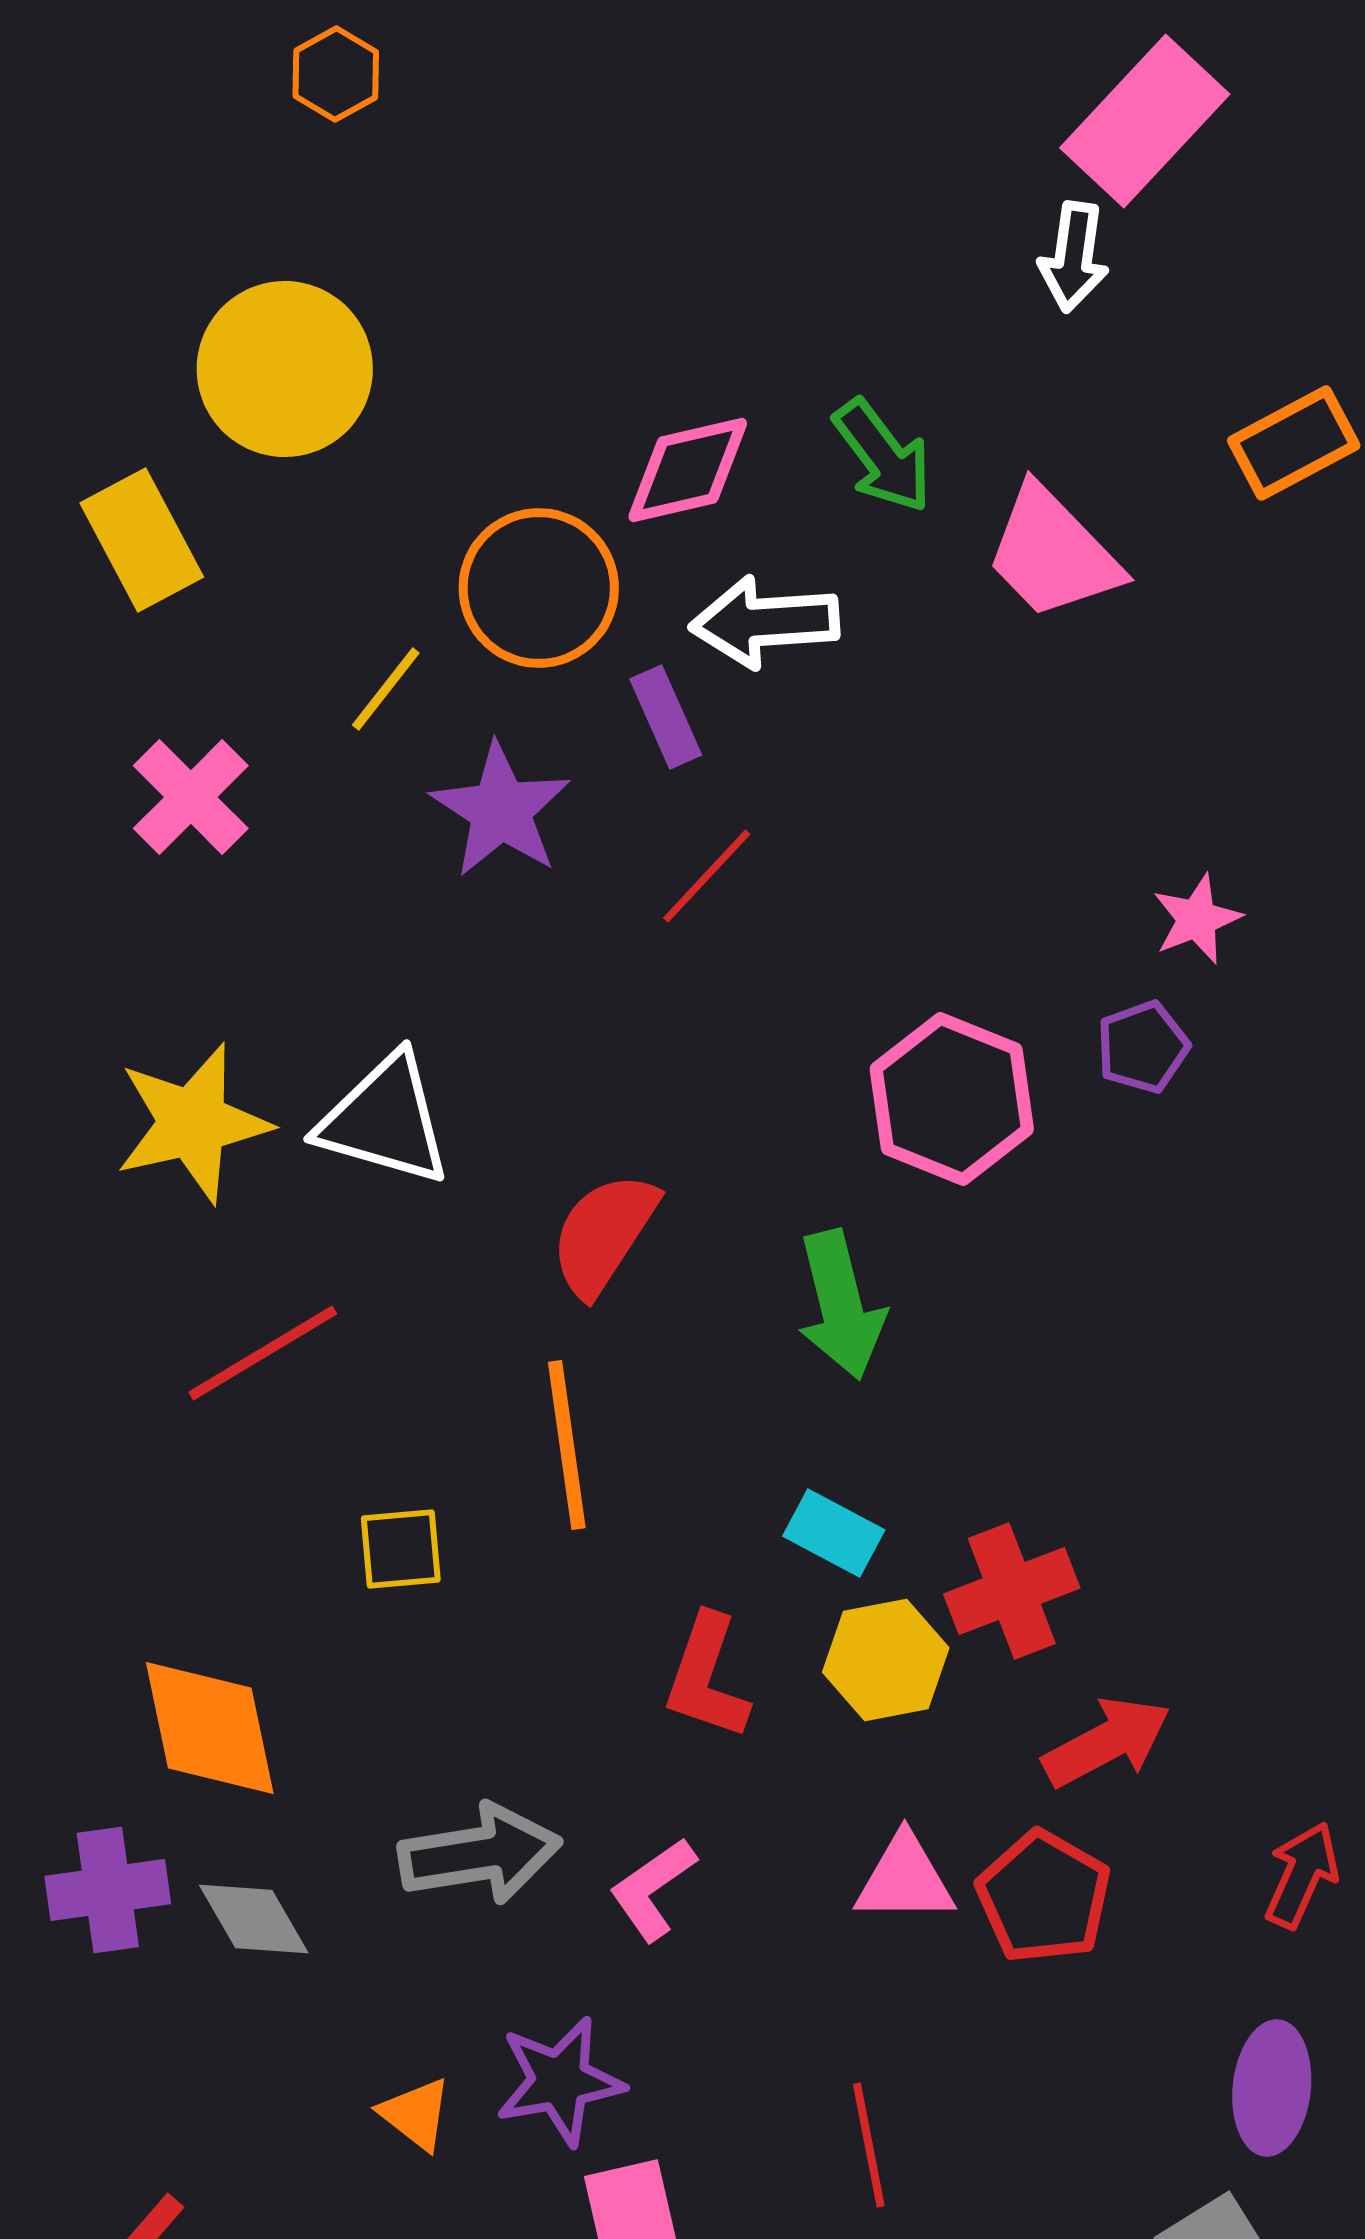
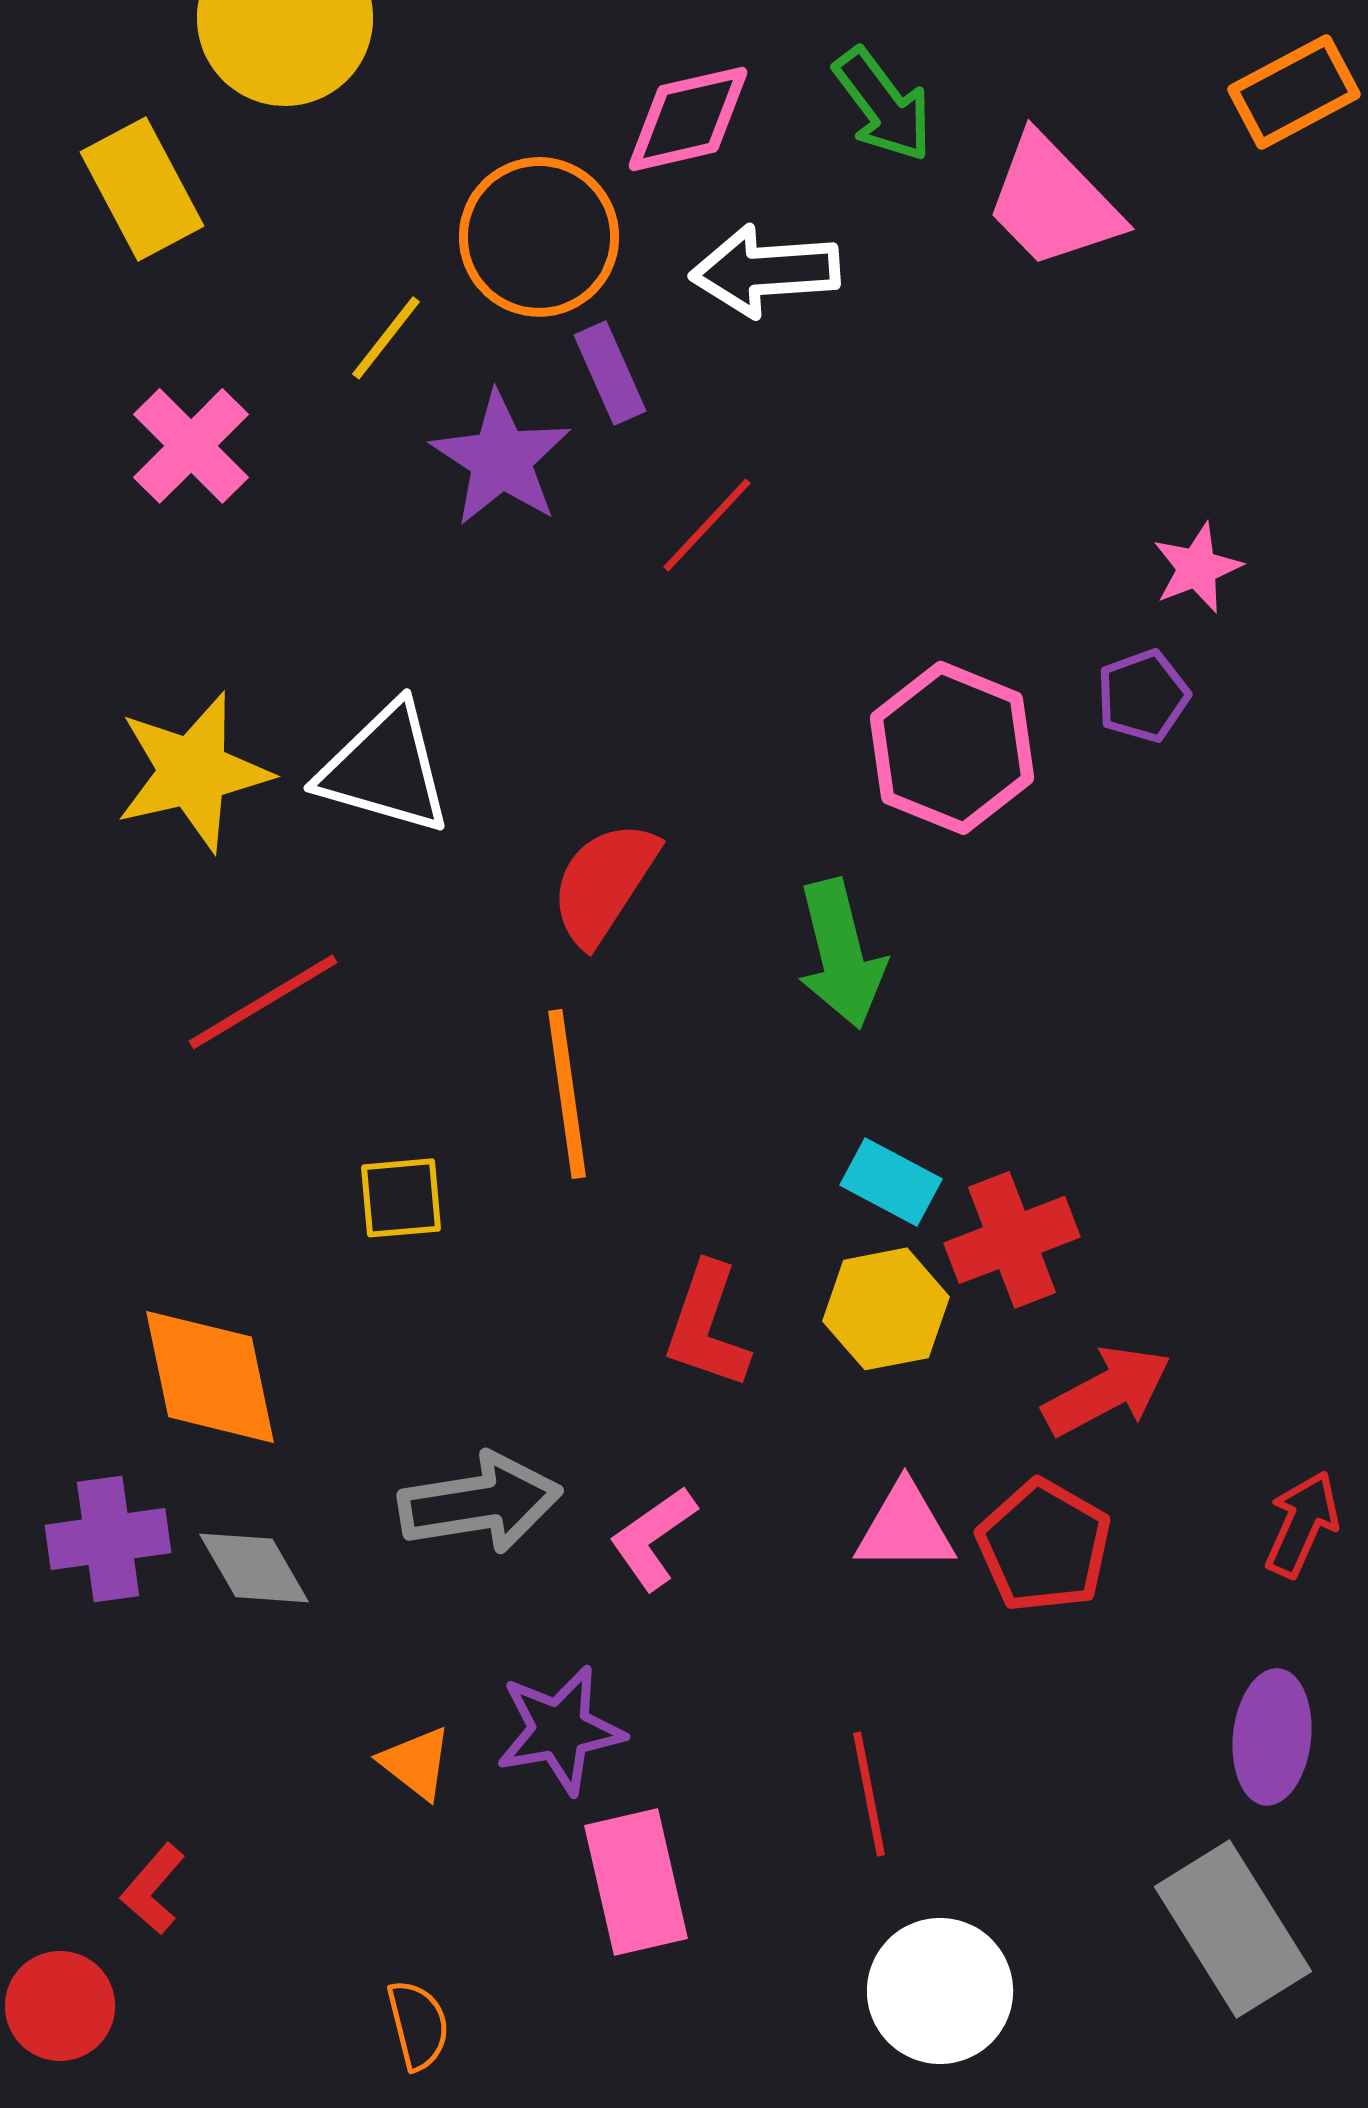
purple rectangle: (666, 717) -> (610, 373), moved
cyan rectangle: (834, 1533) -> (891, 1182), moved

